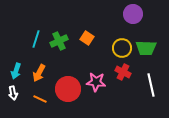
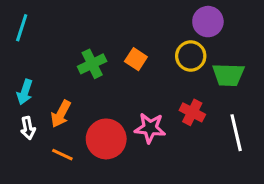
cyan line: (36, 39) -> (22, 28), moved
yellow circle: (122, 48) -> (191, 56), moved
cyan arrow: (16, 71) -> (25, 92), moved
white arrow: (13, 93) -> (28, 128), moved

